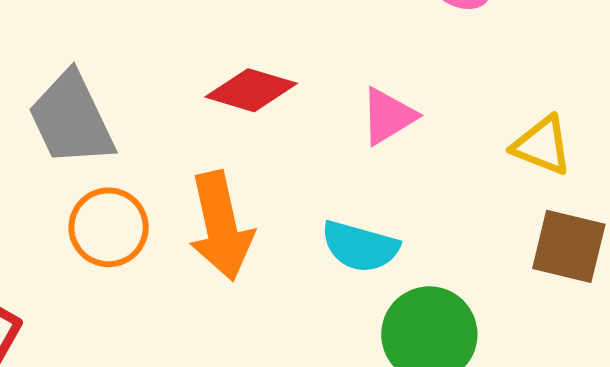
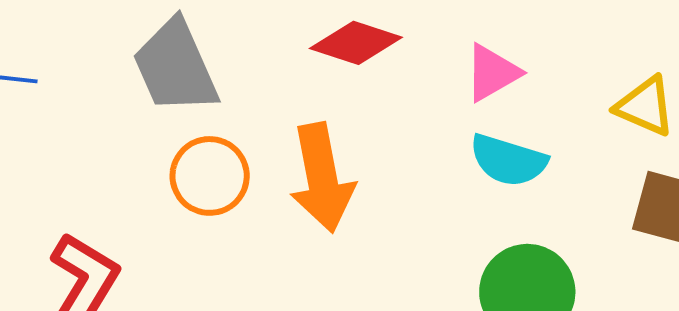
cyan semicircle: (360, 247) -> (508, 160), moved

